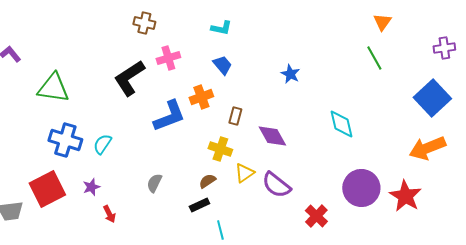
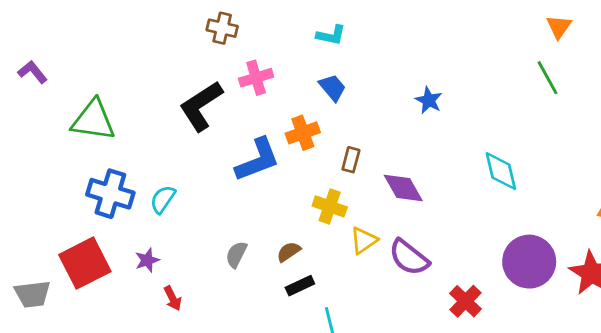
brown semicircle: (207, 181) -> (289, 252), moved

